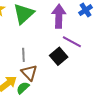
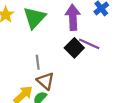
black square: (59, 56) -> (74, 48), moved

